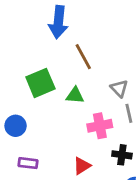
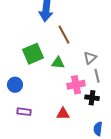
gray triangle: (119, 88) -> (90, 58), turned 32
black cross: (122, 155) -> (92, 98), moved
red triangle: (82, 166) -> (63, 114), turned 32

